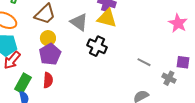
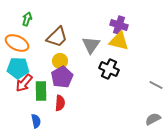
gray triangle: (79, 22) -> (91, 45), turned 30
green rectangle: (23, 83) -> (41, 91), moved, turned -30

